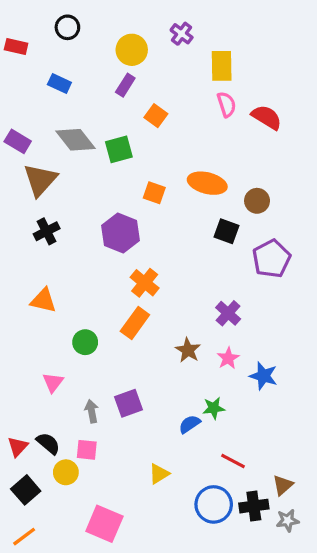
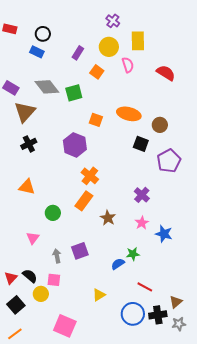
black circle: (67, 27) -> (43, 34), moved
yellow circle: (132, 50) -> (109, 47), moved
pink semicircle: (226, 104) -> (128, 65), moved
brown star: (188, 350) -> (108, 218), moved

